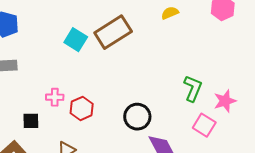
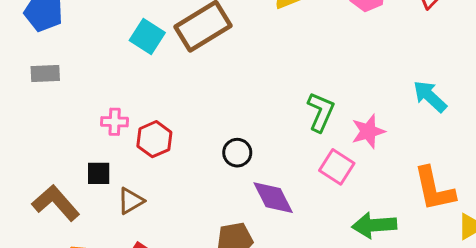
black circle: (137, 117) -> (237, 153), size x0.7
black square: (31, 121) -> (99, 173), moved

